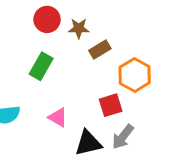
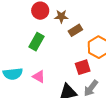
pink triangle: (58, 117) -> (39, 77), moved

